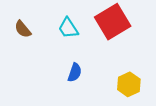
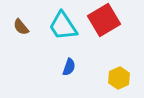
cyan trapezoid: (68, 28) -> (63, 26), size x1.5

